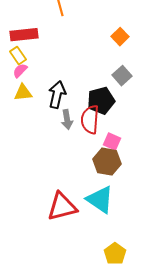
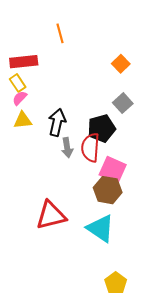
pink square: (112, 142) -> (113, 170), size x1.5
red triangle: (62, 207) -> (51, 215), moved

